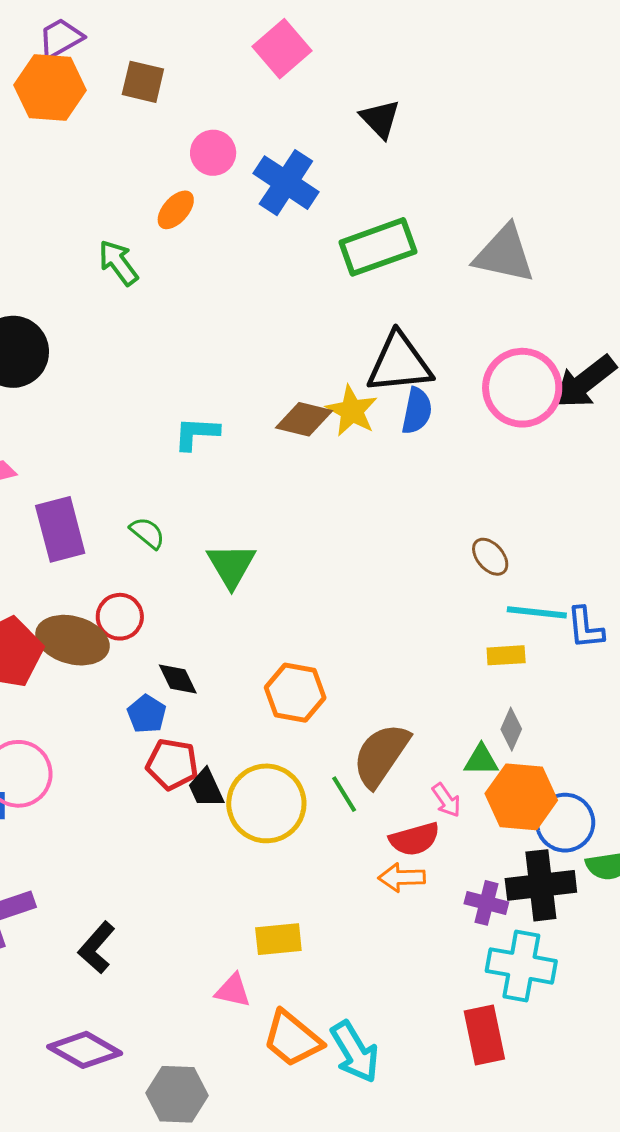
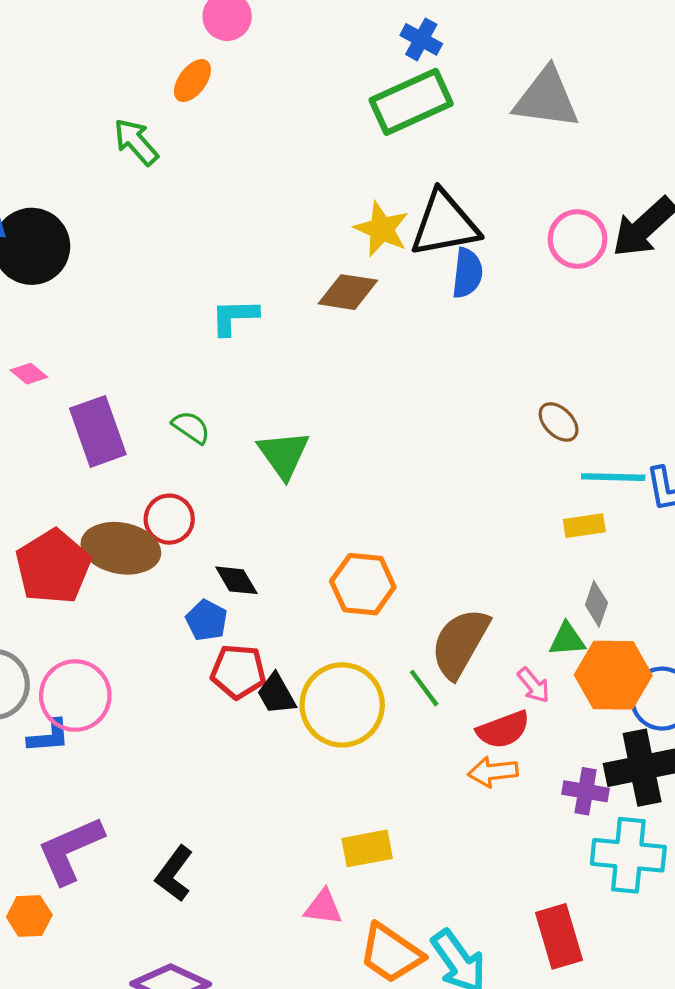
blue cross: (286, 183) -> (421, 39), moved, size x0.6
pink circle: (522, 388) -> (577, 239), size x0.7
yellow star: (352, 411) -> (382, 229), moved
red rectangle: (484, 1035) -> (559, 936), moved

